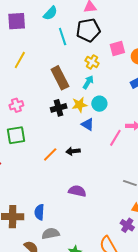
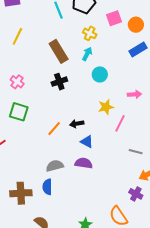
pink cross: (16, 105) -> (17, 82), turned -32
yellow star: (79, 105) -> (106, 107), moved
blue triangle: (88, 124) -> (87, 142), moved
green square: (16, 135) -> (19, 112), turned 30
pink line: (115, 138) -> (120, 123), moved
gray semicircle: (51, 234) -> (55, 166), moved

